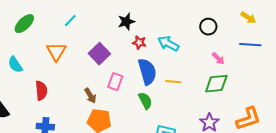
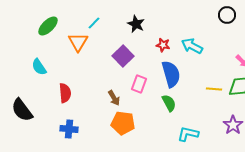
black star: (126, 22) -> (136, 24), moved, turned -30
black circle: (208, 27) -> (227, 15), moved
orange triangle: (56, 52) -> (78, 42), moved
yellow line: (173, 82) -> (214, 89), moved

